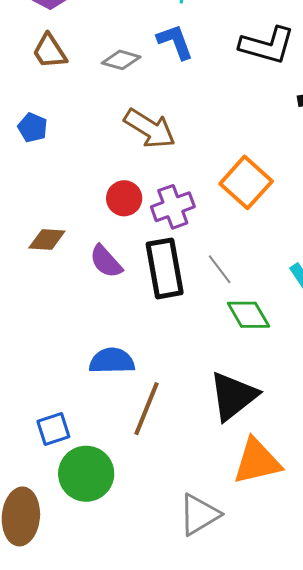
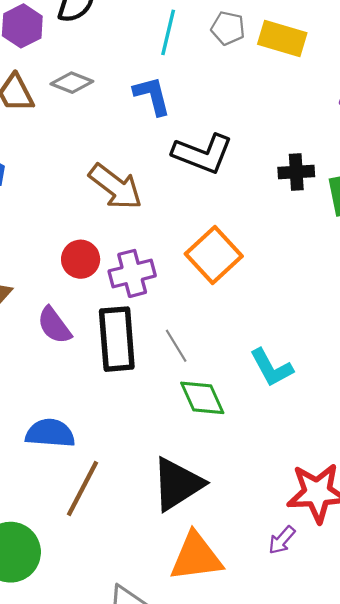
black L-shape: (267, 45) -> (203, 154), moved
gray diamond: (121, 60) -> (72, 83), moved

